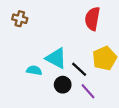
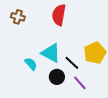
red semicircle: (92, 19) -> (59, 15), moved
cyan semicircle: (34, 70) -> (31, 64), turned 40

